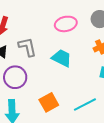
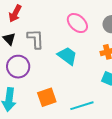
pink ellipse: (66, 24) -> (77, 23), turned 45

